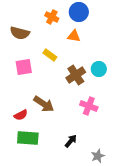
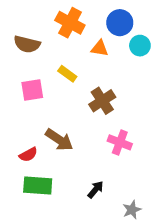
blue circle: (79, 12) -> (120, 23), moved
orange cross: (52, 17) -> (70, 23), size x1.5
cyan circle: (99, 69) -> (140, 46), moved

